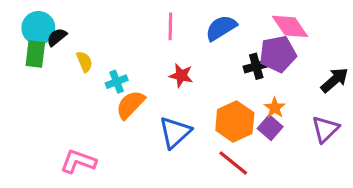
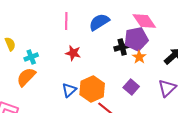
orange semicircle: (130, 105) -> (26, 77), moved
orange star: (275, 108) -> (139, 57), moved
orange hexagon: (235, 122) -> (92, 89), moved
blue triangle: (175, 132) -> (69, 90), size x0.7

